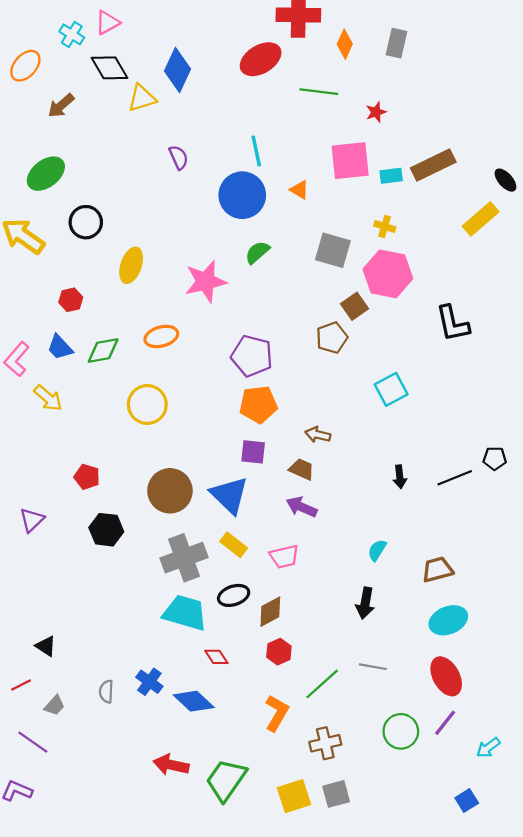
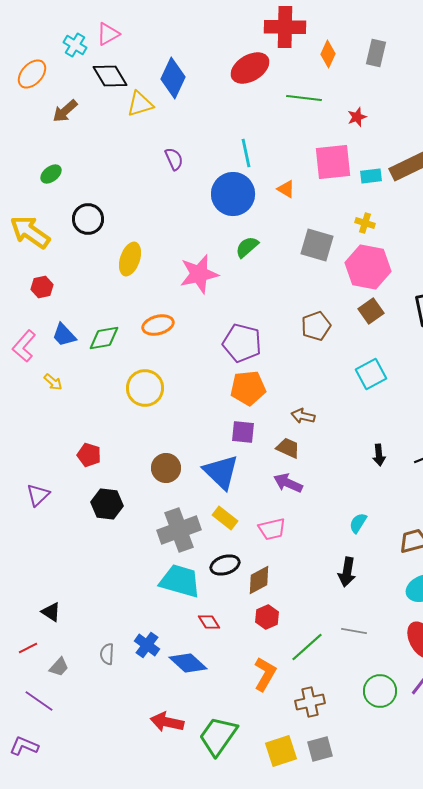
green ellipse: (46, 174) -> (51, 174), size x0.6
red hexagon: (71, 300) -> (42, 287), moved
brown square: (354, 306) -> (371, 311), moved
yellow arrow: (48, 398) -> (53, 382), size x0.7
brown circle: (170, 491) -> (166, 468), size x0.7

